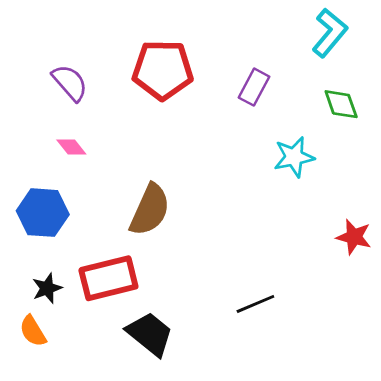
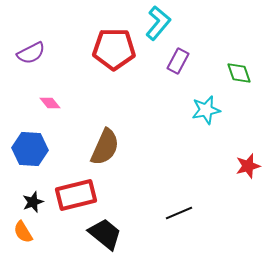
cyan L-shape: (330, 33) -> (158, 23), moved
purple semicircle: (70, 83) -> (31, 53), moved, turned 104
red star: (354, 237) -> (248, 166), turned -30

